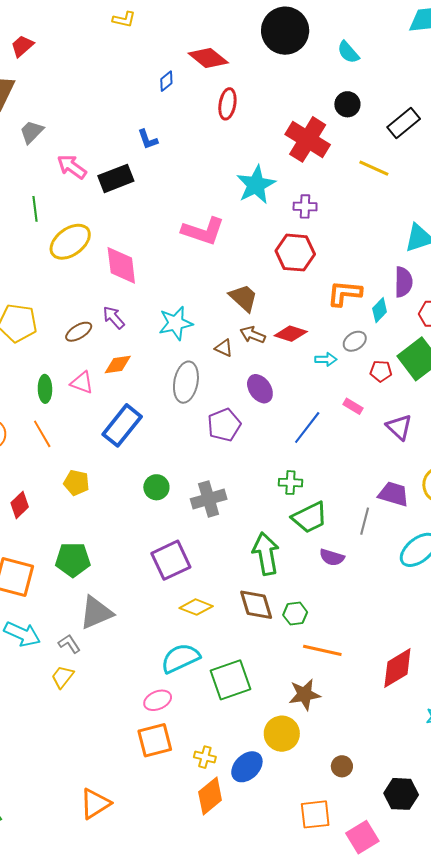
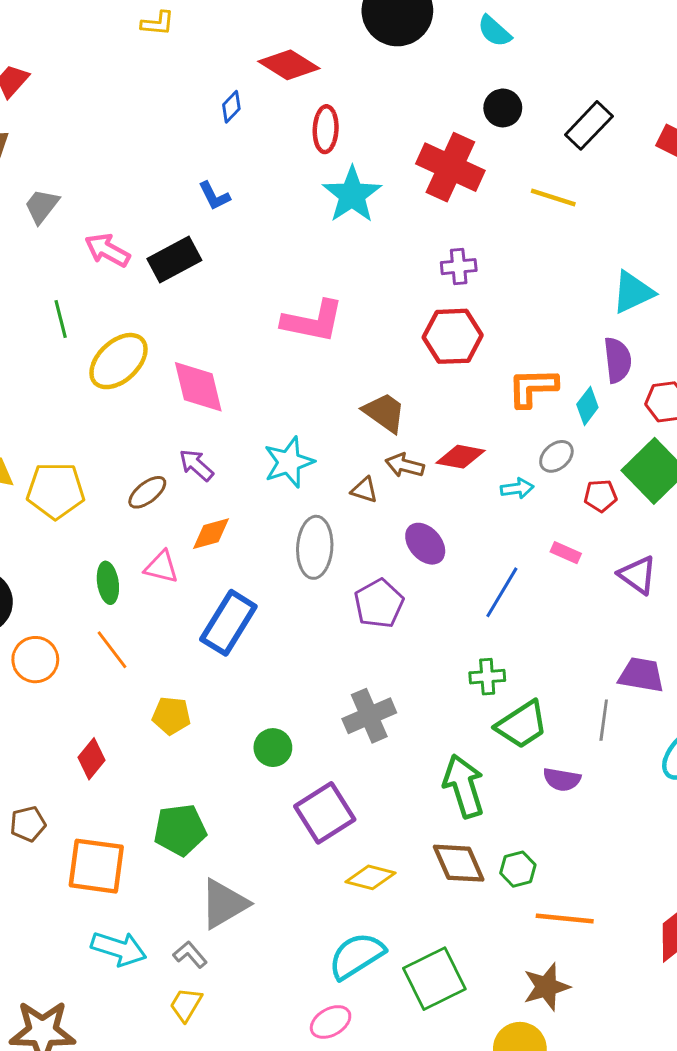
cyan star: (256, 185) -> (352, 195), moved
green circle: (156, 487) -> (273, 748), moved

